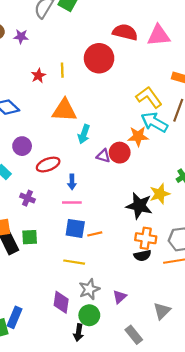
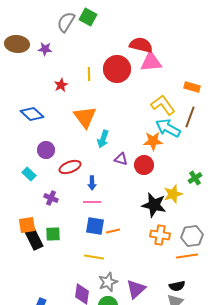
pink triangle: (159, 35) -> (151, 62), moved
yellow line: (62, 70) -> (89, 74), moved
orange triangle: (64, 110) -> (85, 117), turned 50
red circle: (120, 153) -> (144, 165), moved
black semicircle: (142, 256) -> (177, 286), moved
purple triangle: (120, 297) -> (136, 289), size x1.5

